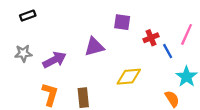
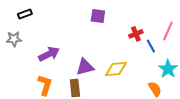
purple square: (122, 22) -> (98, 16), moved
purple triangle: (94, 47) -> (85, 67), moved
gray star: (23, 53) -> (14, 39), moved

